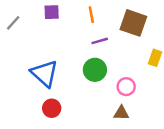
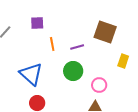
orange line: (91, 15) -> (52, 44), moved

